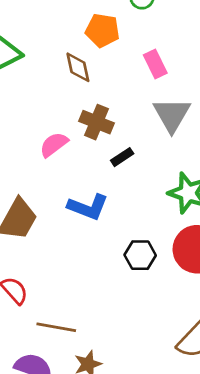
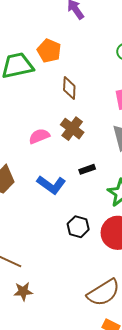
orange pentagon: (102, 30) -> (49, 51), moved
black rectangle: (122, 157) -> (87, 169), moved

